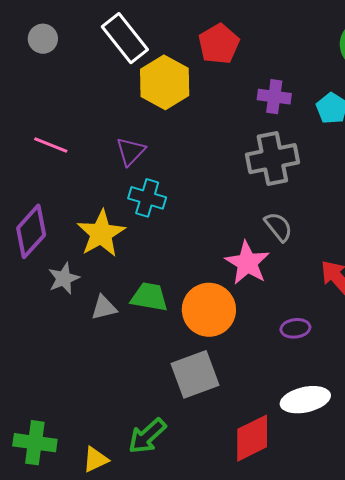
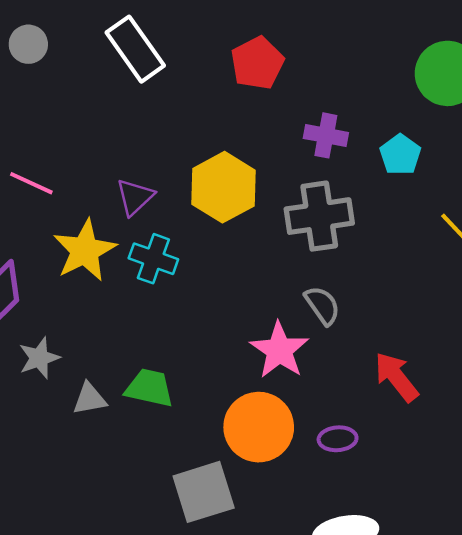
yellow hexagon: (165, 82) -> (223, 187), moved
yellow star: (101, 234) -> (85, 250), moved
orange circle: (209, 310) -> (259, 427), moved

